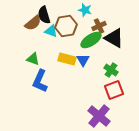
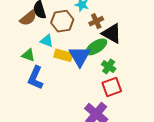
cyan triangle: (51, 31) -> (47, 41), moved
green ellipse: (91, 40) -> (96, 47), moved
blue triangle: (83, 60) -> (80, 56), size x1.6

